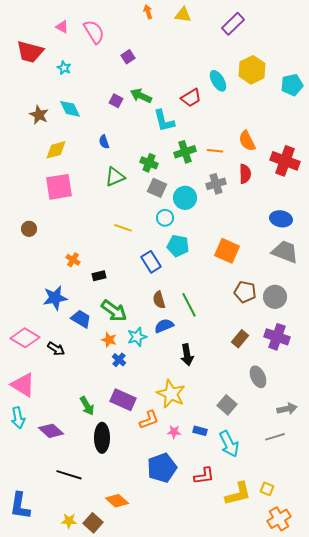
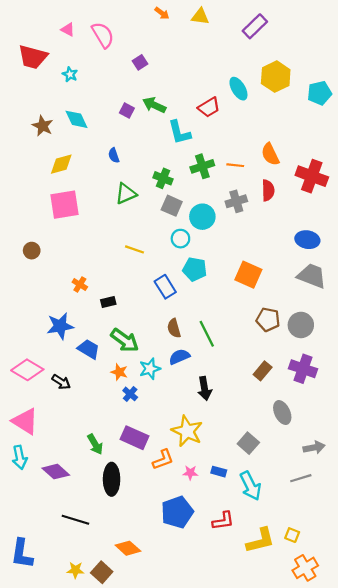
orange arrow: (148, 12) -> (162, 13), turned 144

